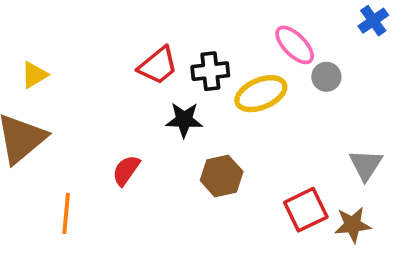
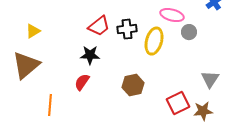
pink ellipse: (295, 45) -> (172, 15), turned -30
yellow ellipse: (261, 94) -> (154, 41), turned -52
black star: (184, 120) -> (90, 55), moved

